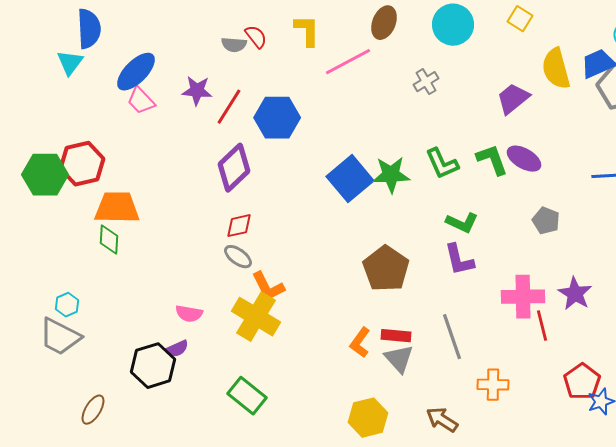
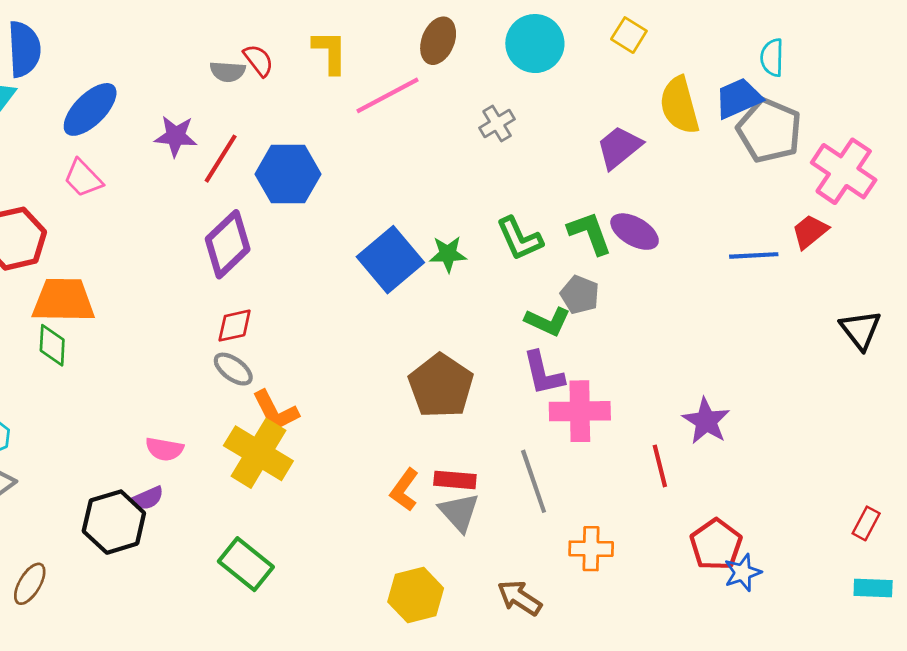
pink trapezoid: (141, 101) -> (83, 178), moved
green star: (391, 175) -> (448, 254), size x0.7
gray pentagon: (546, 221) -> (580, 295), moved
pink cross: (523, 297) -> (580, 411), moved

